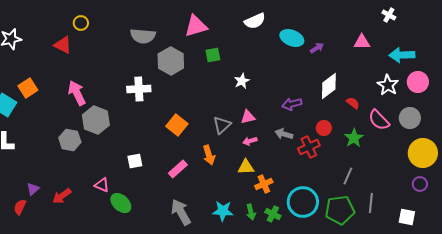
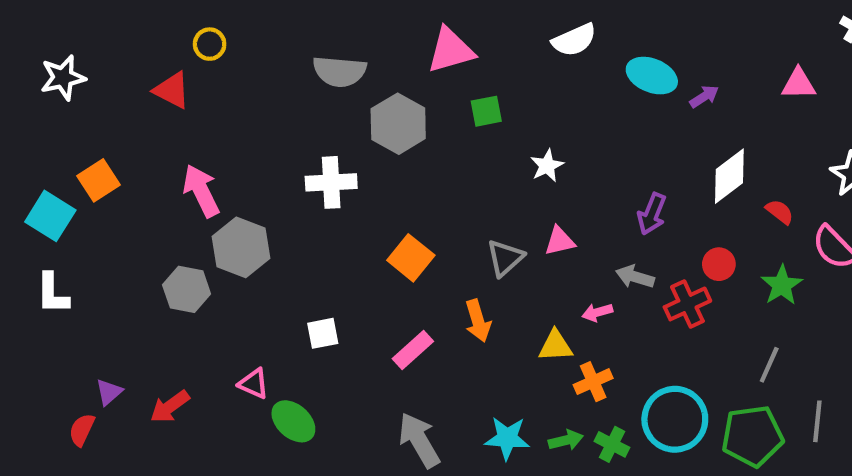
purple arrow: (292, 104) -> (652, 214), turned -54
pink arrow: (250, 141) -> (597, 312), moved
green arrow: (251, 212) -> (566, 440), turned -91

